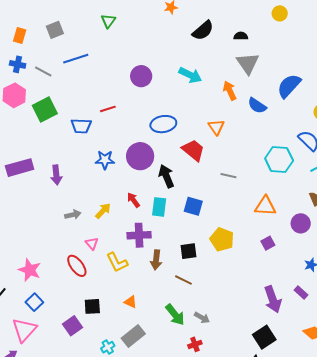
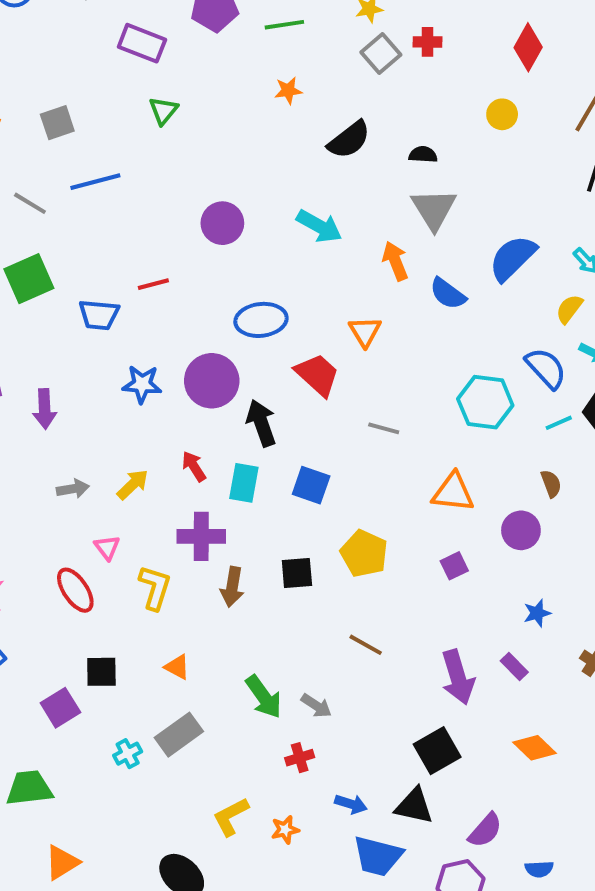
yellow L-shape: (117, 262) -> (155, 588), turned -140
brown line: (183, 280) -> (366, 645), moved

